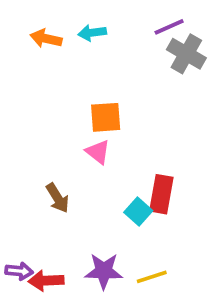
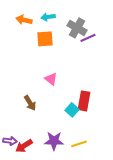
purple line: (169, 27) -> (88, 38), moved
gray cross: (186, 54) -> (77, 28), moved
orange square: (106, 117) -> (45, 39), moved
red arrow: (46, 281) -> (24, 146), turned -30

